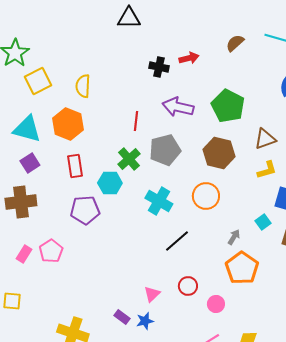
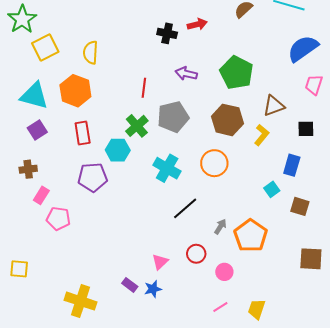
purple arrow: (178, 107) -> (186, 74), size x0.7
yellow L-shape: (267, 170) -> (262, 135), moved, turned -35
brown cross: (21, 202) -> (28, 169), size x0.6
gray arrow: (234, 237) -> (220, 227), moved
pink pentagon: (51, 251) -> (58, 219), turned -30
pink rectangle: (24, 254) -> (41, 195), moved

